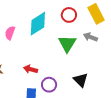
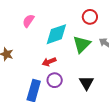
cyan diamond: (38, 24) -> (56, 34), moved
red arrow: (31, 69) -> (49, 62), moved, turned -48

